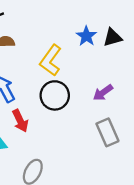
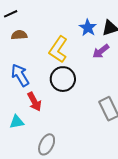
purple arrow: (103, 93) -> (101, 51), moved

